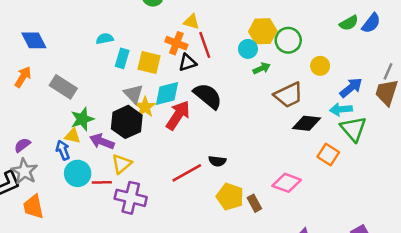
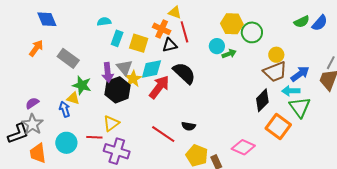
cyan circle: (248, 49) -> (217, 46), moved
brown trapezoid: (288, 95) -> (275, 72), moved
green star: (82, 119) -> (82, 85), turned 30
black diamond: (307, 123) -> (262, 100), turned -55
purple arrow: (102, 141) -> (108, 72), moved, turned -120
orange square: (328, 154) -> (278, 127), size x1.4
cyan circle: (78, 173) -> (66, 143), moved
red line: (187, 173) -> (163, 134), turned 60

